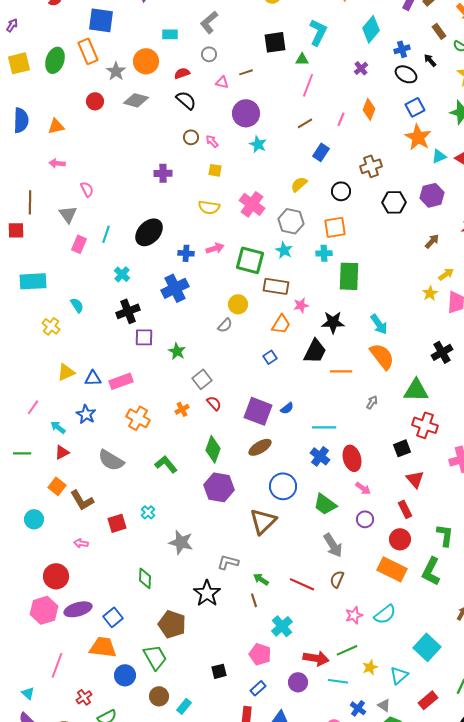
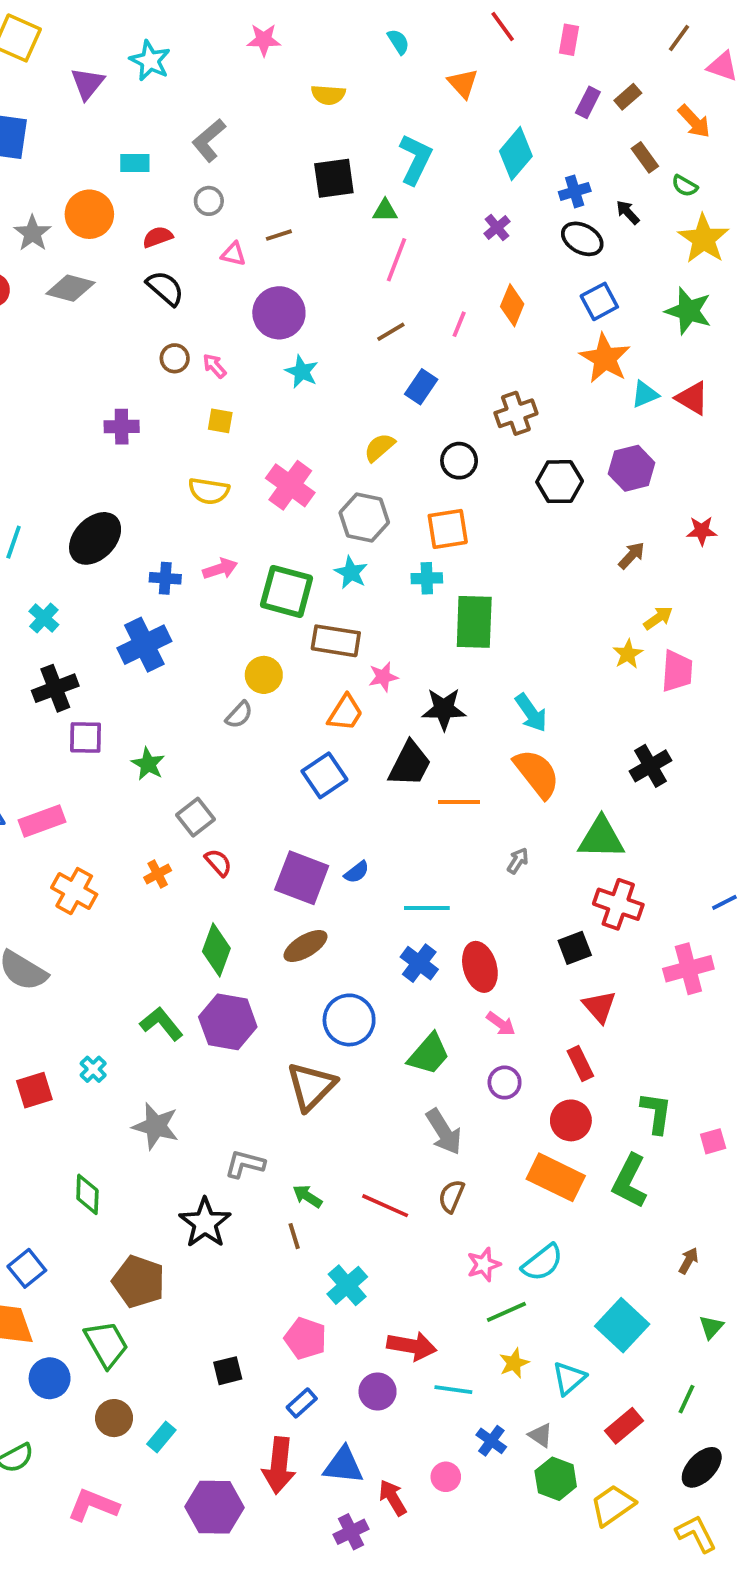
blue square: (270, 357) -> (324, 775), size x1.6
green L-shape: (166, 464) -> (161, 1024), moved
green trapezoid: (325, 504) -> (429, 1054), turned -85
green line: (347, 650) -> (506, 1312), moved

